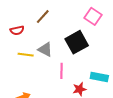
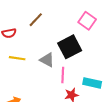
gray triangle: (45, 50) -> (47, 60), moved
pink line: (62, 71) -> (63, 75), moved

